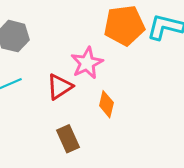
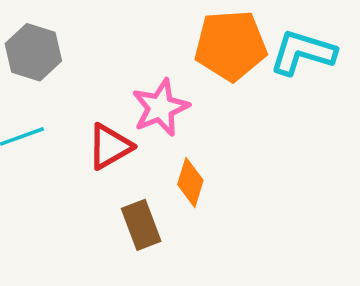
brown rectangle: (68, 139) -> (141, 225), moved

